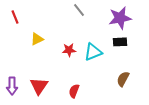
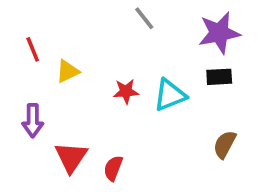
red line: (15, 17) -> (33, 49), moved
purple arrow: (12, 86) -> (33, 121), moved
red semicircle: (74, 91) -> (113, 168), moved

